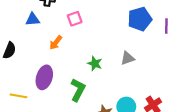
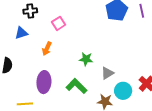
gray triangle: (128, 58) -> (107, 73), moved
green L-shape: (78, 90) -> (76, 86), turned -60

